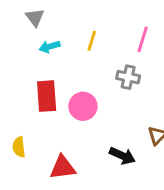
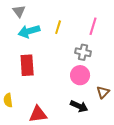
cyan arrow: (49, 47) -> (29, 31), size x1.5
pink circle: (83, 106) -> (80, 75), moved

